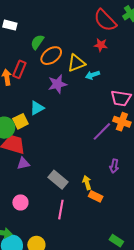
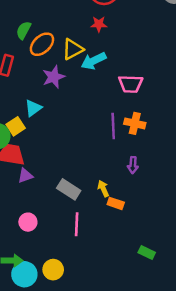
cyan arrow: (92, 75) -> (94, 61), size x1.5
orange cross: (122, 122) -> (135, 123), moved
purple line: (102, 131) -> (113, 126), turned -40

